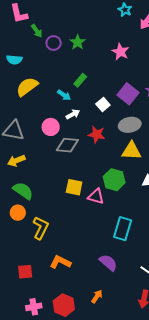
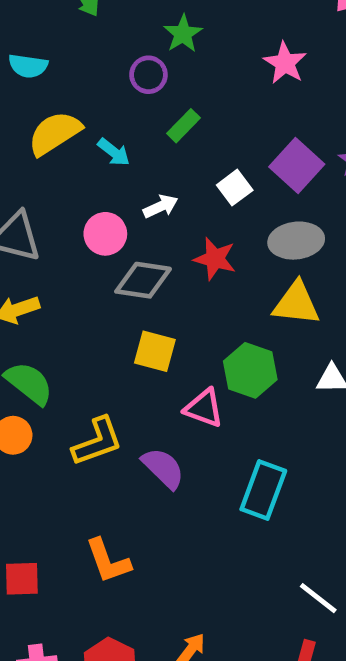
purple circle: (54, 43) -> (148, 75), moved
cyan arrow: (64, 95) -> (114, 152), moved
yellow square: (74, 187) -> (155, 351), moved
yellow L-shape: (41, 228) -> (97, 441), moved, turned 40
orange L-shape: (60, 262) -> (108, 561), turned -140
purple semicircle: (108, 263) -> (163, 468), moved

